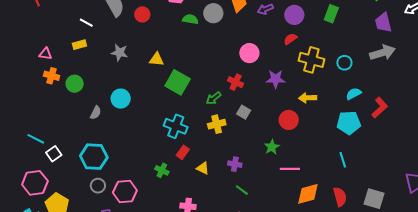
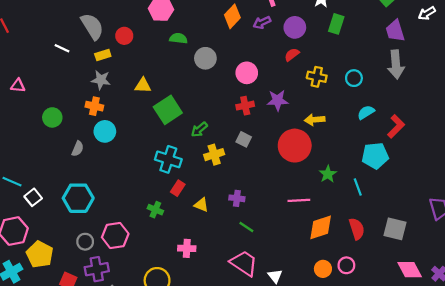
gray circle: (213, 13) -> (205, 58), moved
yellow rectangle: (79, 45) -> (103, 55), moved
gray arrow: (382, 53) -> (396, 65), turned 105
yellow cross: (311, 60) -> (317, 77), size x0.7
orange cross: (52, 76) -> (94, 106), moved
green square: (178, 82) -> (168, 110), turned 30
red cross: (236, 82) -> (245, 106), moved, turned -35
green arrow: (214, 98) -> (199, 130), moved
red circle: (289, 120) -> (295, 146), size x1.5
cyan pentagon: (349, 123) -> (375, 156), moved
green star: (272, 147) -> (328, 174), moved
gray circle: (98, 186) -> (85, 242), moved

